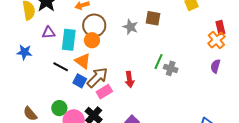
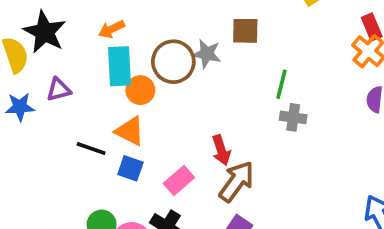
brown circle: (94, 25) -> (173, 62), moved
cyan rectangle: (69, 40) -> (120, 66), moved
blue star: (24, 52) -> (20, 107), moved
green line: (159, 62) -> (281, 84), moved
brown arrow: (97, 77) -> (237, 181), moved

